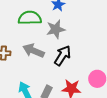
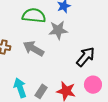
black arrow: (63, 56) -> (86, 57), moved

